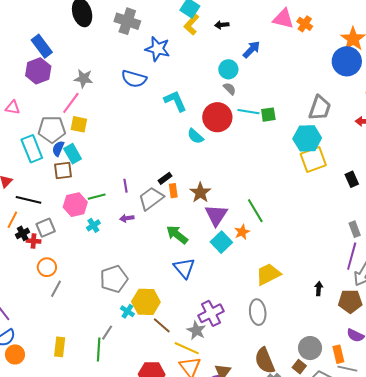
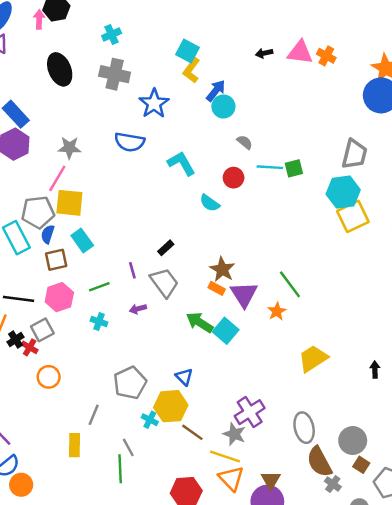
black arrow: (222, 25) -> (264, 53), moved
blue star: (158, 49) -> (154, 103), turned 30
blue arrow: (252, 49) -> (216, 91), moved
cyan circle: (228, 69) -> (223, 106), moved
red circle: (217, 117) -> (234, 178), size x0.6
yellow square: (79, 124) -> (69, 203), size x1.4
cyan rectangle: (73, 154) -> (82, 241), moved
black rectangle: (165, 178) -> (166, 248), moved
orange rectangle: (173, 191) -> (217, 288), moved, turned -48
gray trapezoid: (151, 198) -> (164, 282), turned 96
pink hexagon: (75, 205) -> (59, 297), moved
cyan cross: (93, 225) -> (99, 322), turned -32
red cross: (34, 241) -> (30, 347), turned 32
cyan square: (221, 242) -> (226, 331), moved
blue triangle: (184, 268) -> (184, 377), moved, size x0.7
gray line: (56, 289) -> (94, 415), moved
gray ellipse: (258, 312) -> (304, 428), moved
gray line: (107, 333) -> (128, 447), turned -56
yellow rectangle: (60, 347) -> (74, 445), moved
gray circle: (310, 348) -> (353, 441), moved

